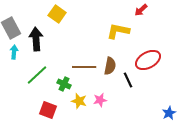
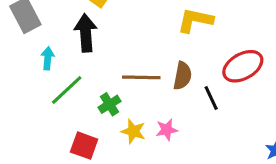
black arrow: (36, 39) -> (86, 33), moved
cyan arrow: (14, 52) -> (48, 58), moved
green cross: (64, 84) -> (110, 104), turned 32

